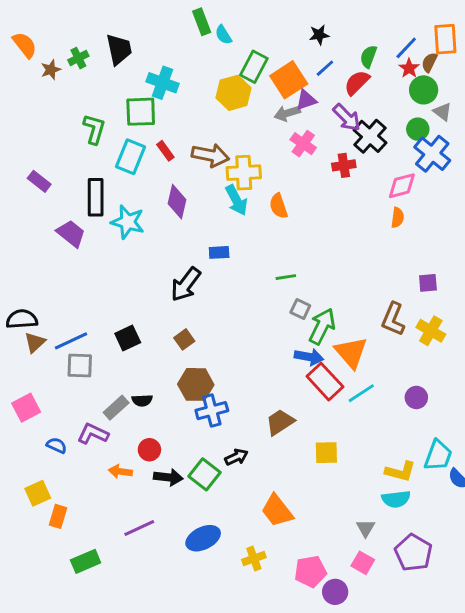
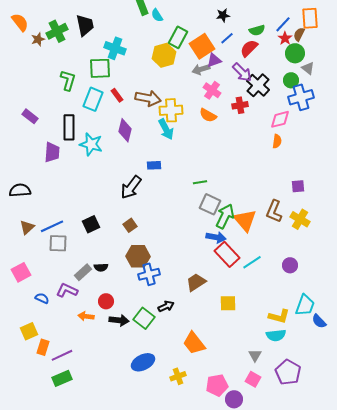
green semicircle: (368, 57) -> (257, 30), turned -126
green cross: (78, 58) -> (57, 31), size x1.5
blue cross: (432, 154) -> (301, 97), turned 35
orange semicircle: (279, 206) -> (208, 115), moved, turned -42
purple trapezoid: (71, 234) -> (52, 152), turned 55
gray square: (300, 309) -> (210, 204), size x1.5
black semicircle: (22, 319) -> (20, 190), moved
orange triangle: (351, 353) -> (245, 220), moved
purple line: (139, 528) -> (62, 355), moved

